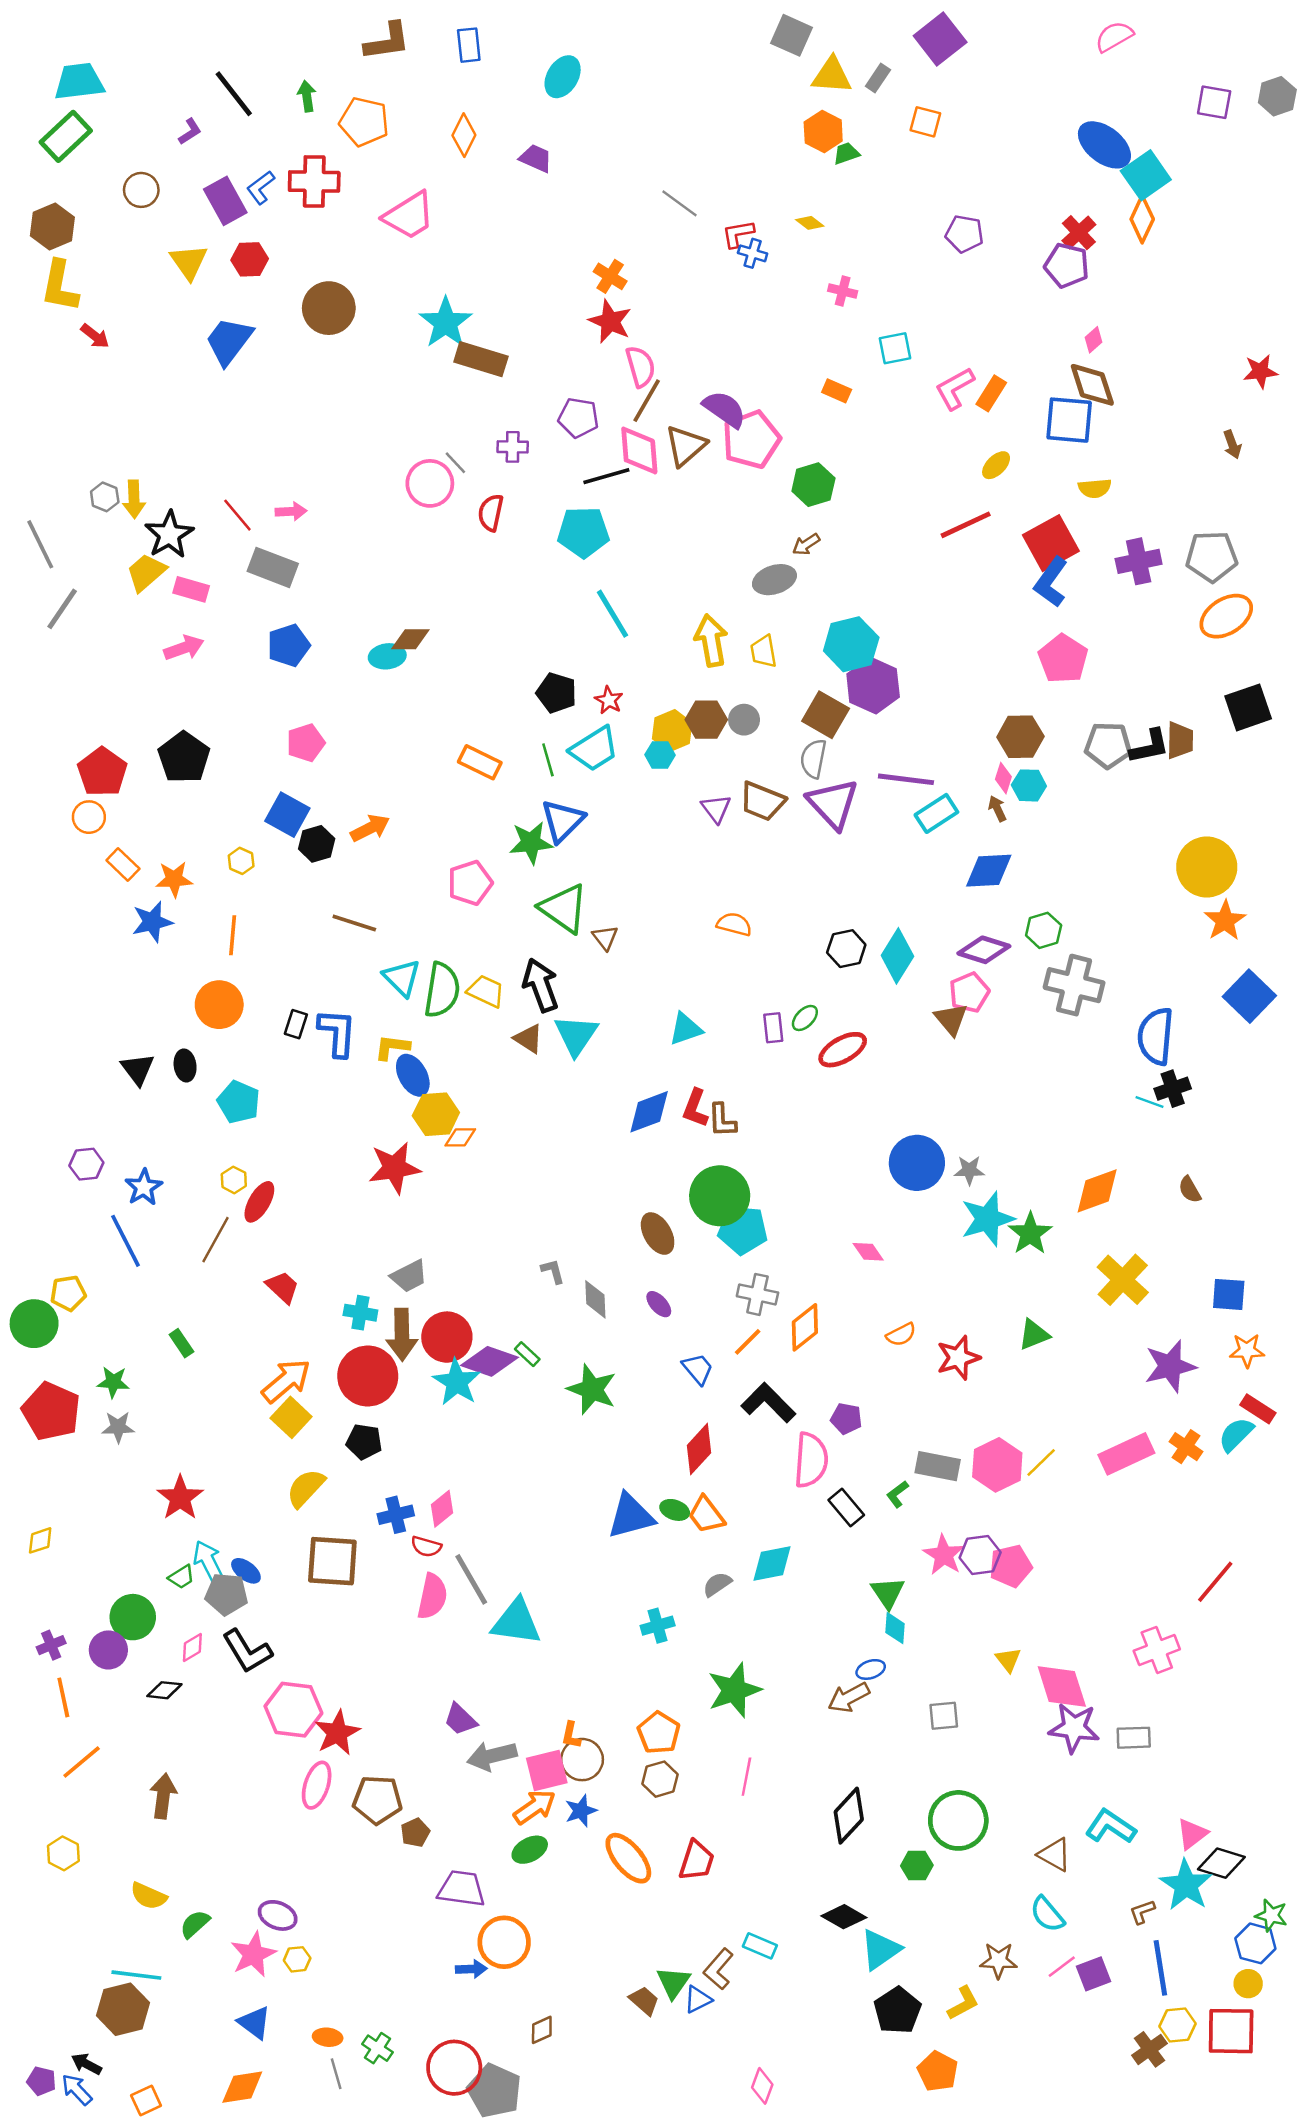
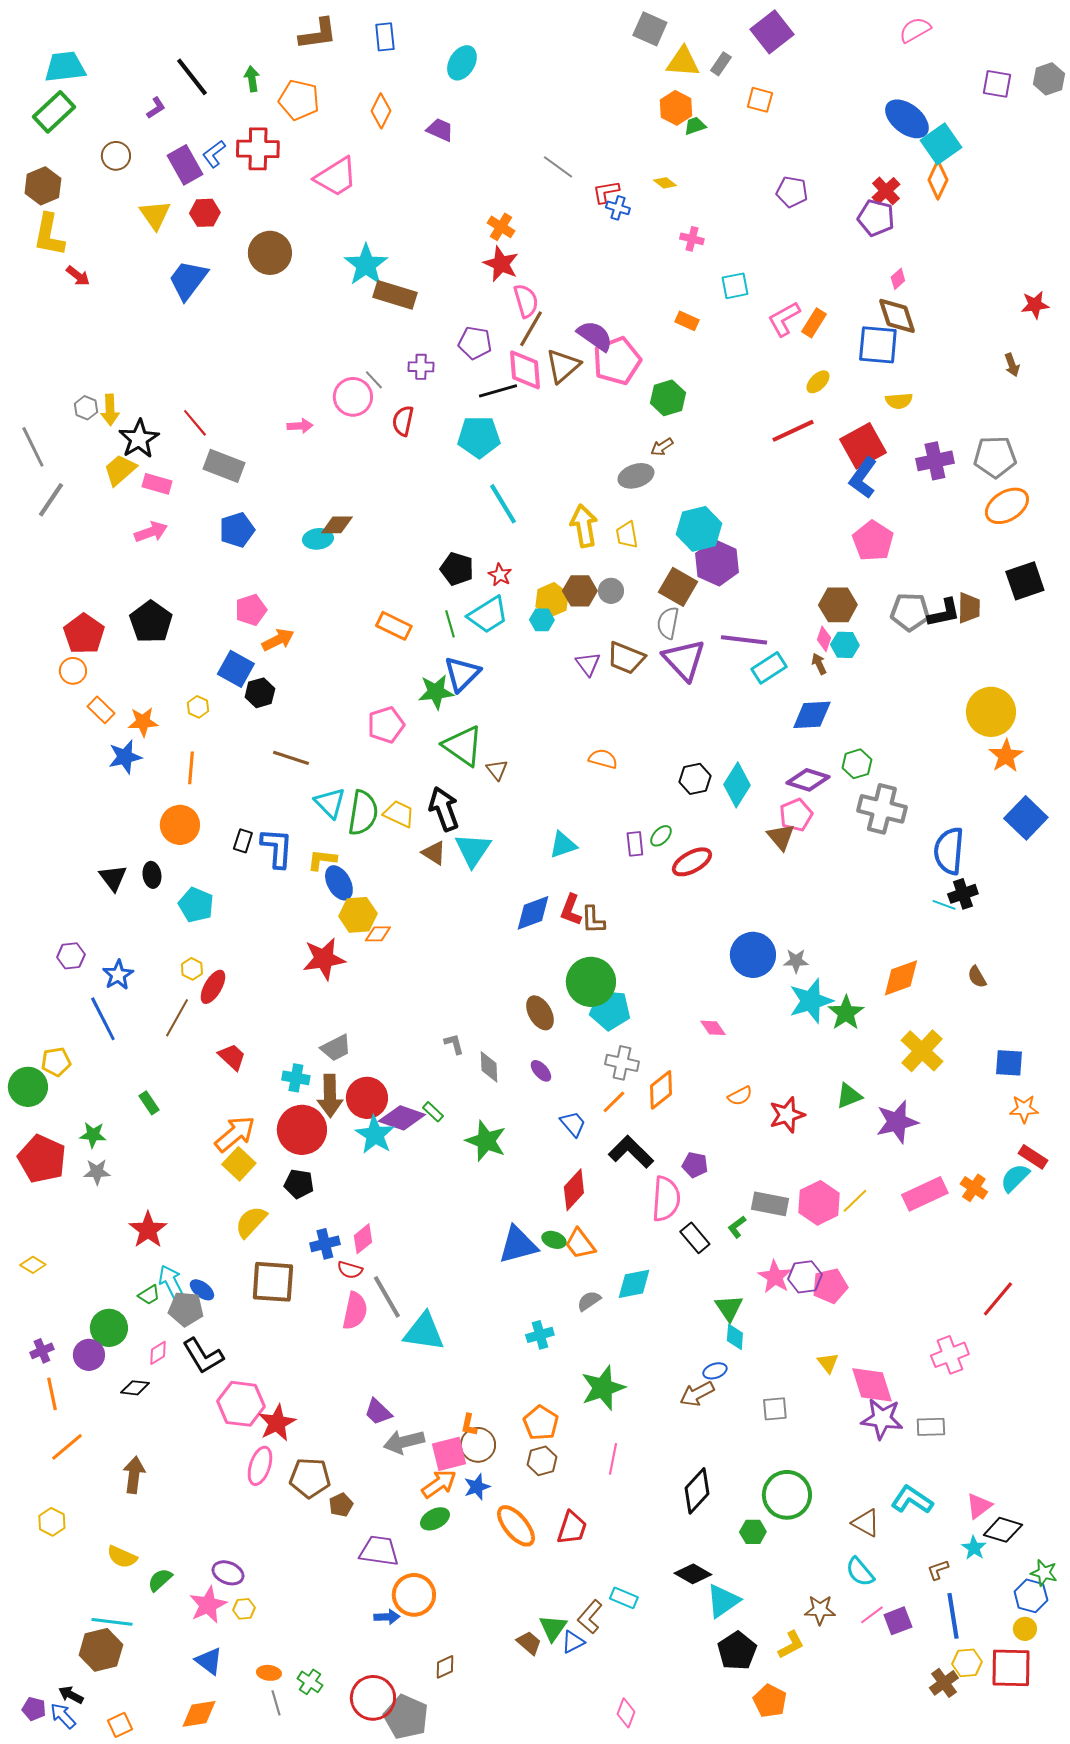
pink arrow: (291, 511) -> (300, 426), moved
orange arrow: (370, 828) -> (278, 640), moved
purple star: (1170, 1366) -> (897, 1122), moved
yellow diamond: (40, 1540) -> (33, 1265), turned 50
cyan star: (1186, 1885) -> (974, 1548), size x0.6

